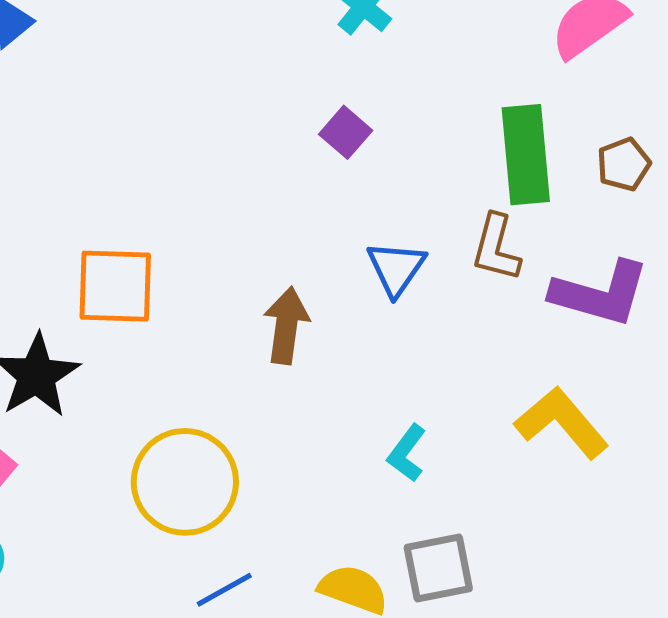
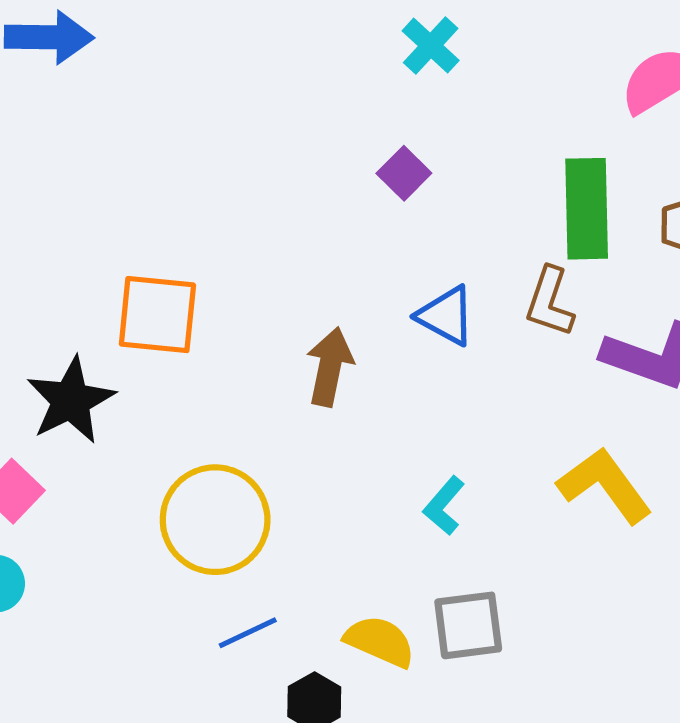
blue triangle: (396, 268) -> (446, 316), turned -40

